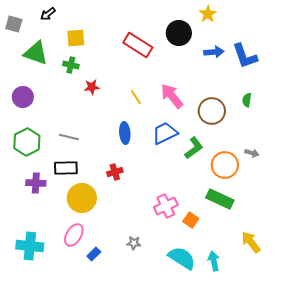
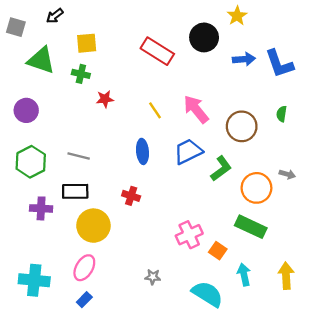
red cross: (115, 172) -> (131, 196), turned 35
yellow arrow: (251, 242) -> (286, 276), turned 35
blue rectangle: (94, 254) -> (84, 300), moved
cyan arrow: (214, 261) -> (244, 275), moved

